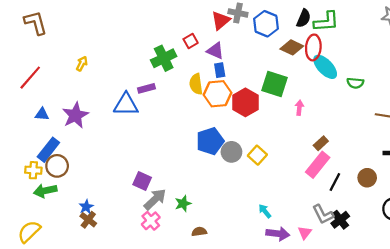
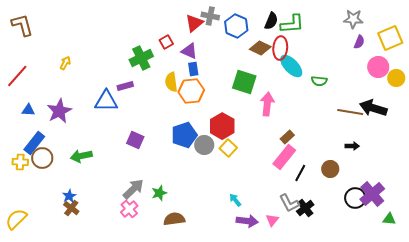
red hexagon: (245, 102) -> (222, 126), moved
pink arrow: (299, 108) -> (267, 104), size x1.6
purple square: (142, 181) -> (135, 140), moved
green arrow: (45, 191) -> (81, 156), moved
brown semicircle: (199, 232) -> (174, 219), size x1.5

